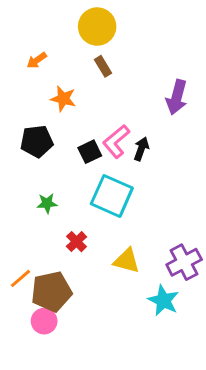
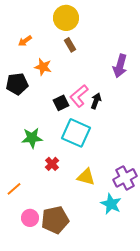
black pentagon: (37, 141) -> (17, 84), moved
green star: (47, 203) -> (32, 138), size x1.5
brown pentagon: (51, 292) -> (55, 220), moved

